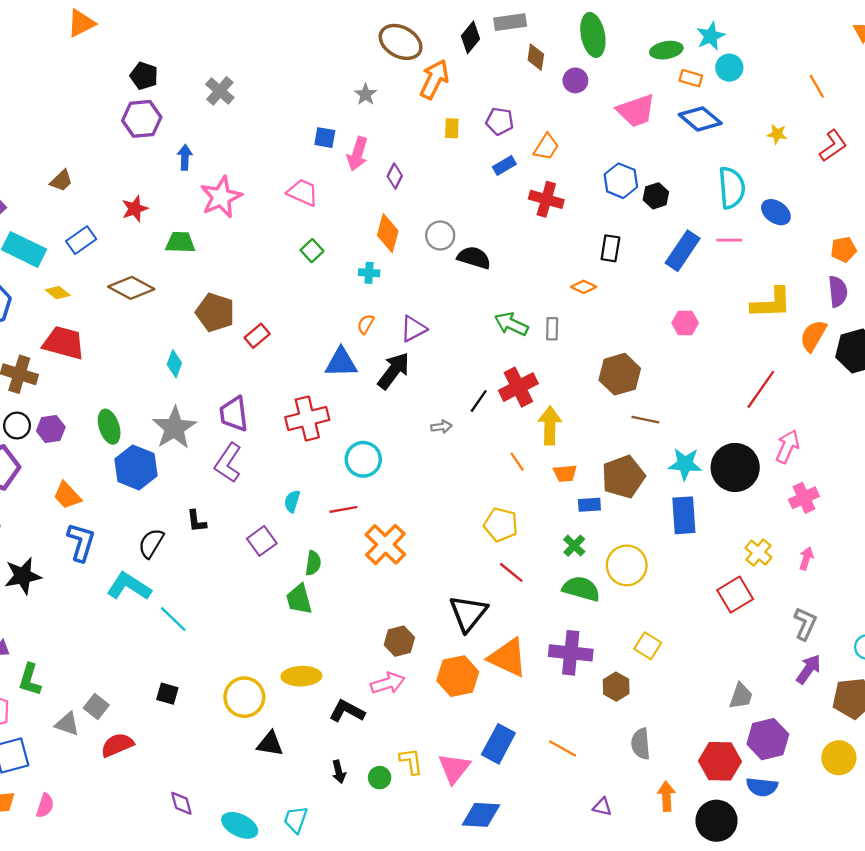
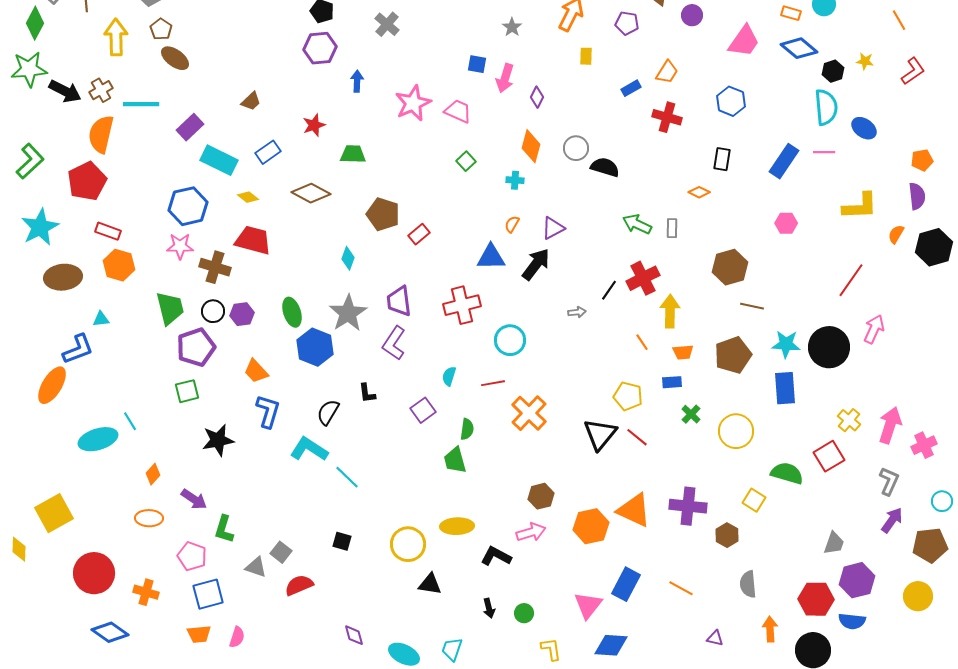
pink trapezoid: (636, 111) -> (744, 41), turned -36
purple pentagon: (500, 121) -> (627, 23), moved
black hexagon: (656, 196) -> (833, 71), moved
pink star: (221, 197) -> (413, 103), moved
orange semicircle: (813, 336) -> (896, 234), size x0.7
pink cross: (804, 498) -> (924, 445), moved
blue rectangle: (589, 505) -> (672, 382), moved
pink arrow: (806, 558) -> (890, 425), size x1.8
green semicircle: (581, 589) -> (787, 473), moved
black triangle: (468, 613) -> (600, 434), moved
yellow L-shape: (411, 761) -> (551, 649), moved

